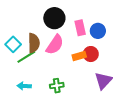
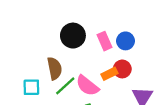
cyan square: (13, 44) -> (31, 87), moved, turned -35
pink semicircle: (55, 45) -> (87, 86), moved, turned 105
green line: (26, 57) -> (65, 86), moved

